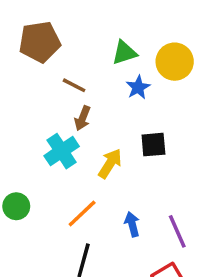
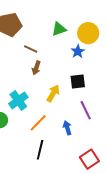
blue star: (138, 87) -> (78, 51), moved
cyan cross: (62, 151) -> (18, 100), moved
purple line: (177, 231) -> (86, 110), moved

